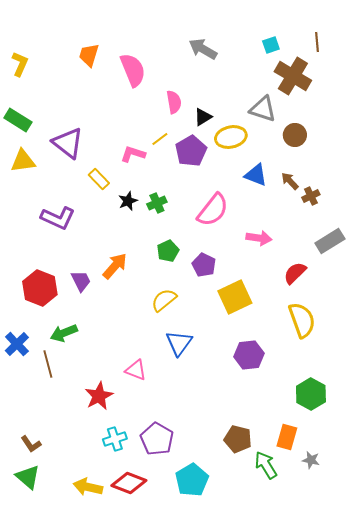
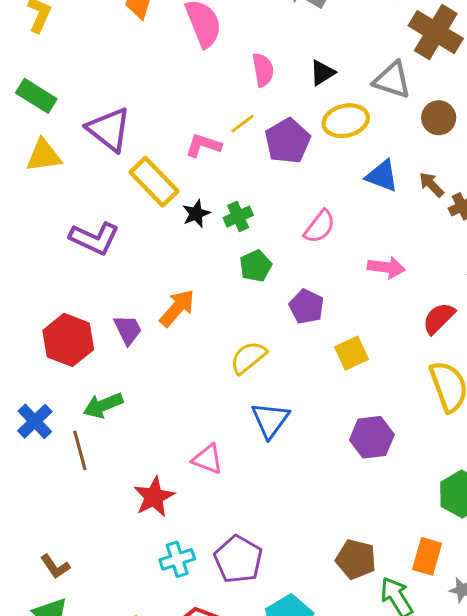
black triangle: (203, 117) -> (322, 73), moved
yellow rectangle: (99, 179) -> (154, 182), size x1.6
pink semicircle: (213, 210) -> (320, 227), size x0.7
green pentagon: (168, 251) -> (256, 266), moved
yellow square: (235, 297) -> (352, 353), size x0.7

